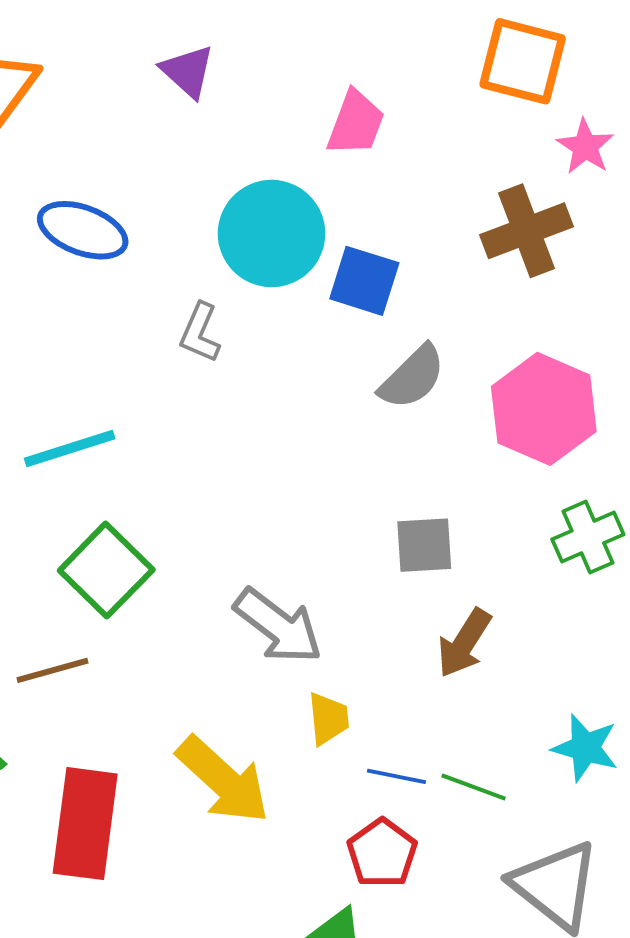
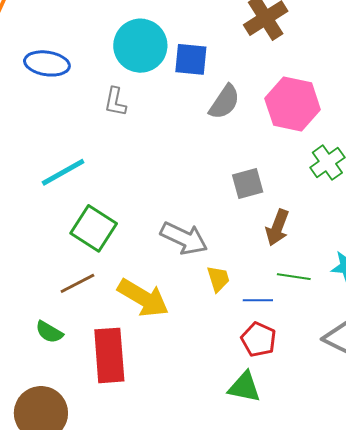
yellow arrow: (223, 780) -> (143, 298), moved
green line: (474, 787) -> (294, 277), moved

